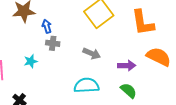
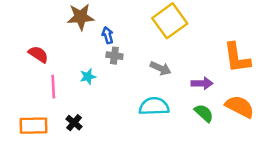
orange L-shape: (143, 23) -> (237, 58), moved
orange semicircle: (159, 57) -> (240, 107), moved

